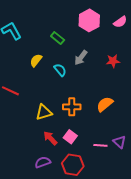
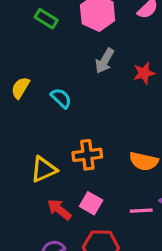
green rectangle: (58, 38) -> (46, 19), moved
gray arrow: (81, 58) -> (105, 61), moved
orange semicircle: (105, 104) -> (144, 161), moved, turned -120

